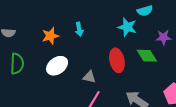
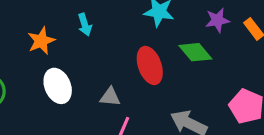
white ellipse: (57, 66) -> (58, 86), turned -70

